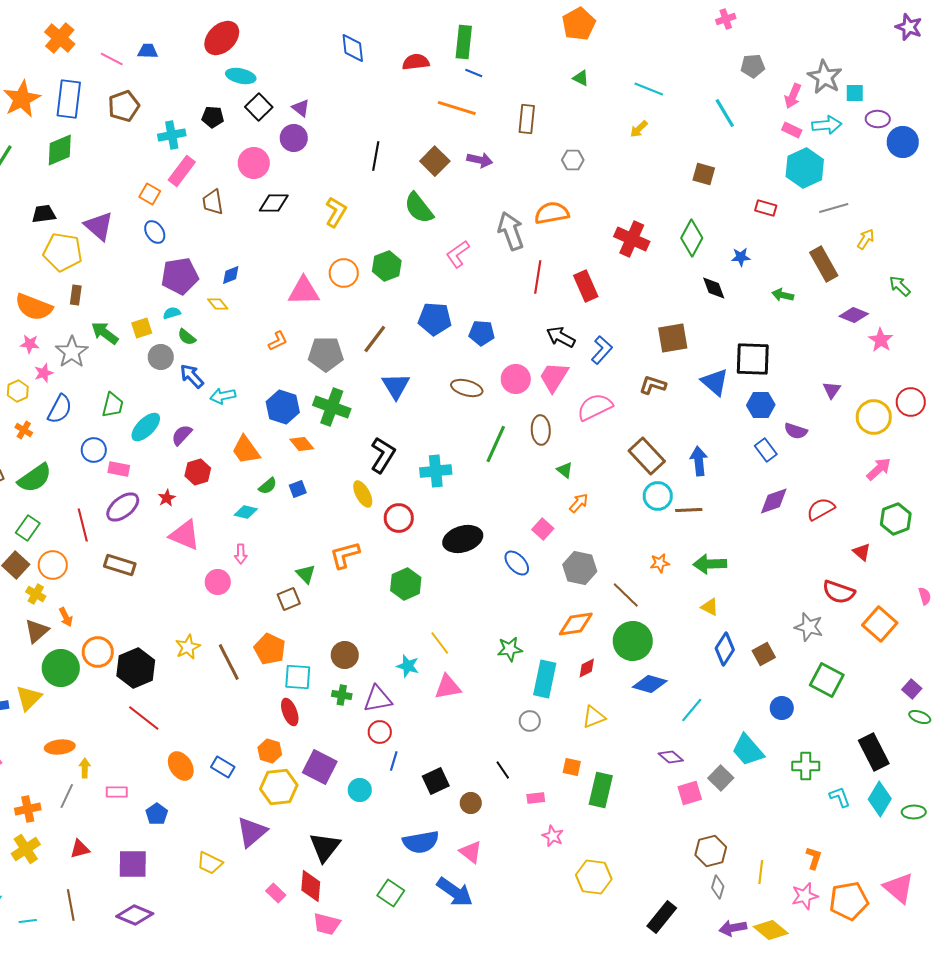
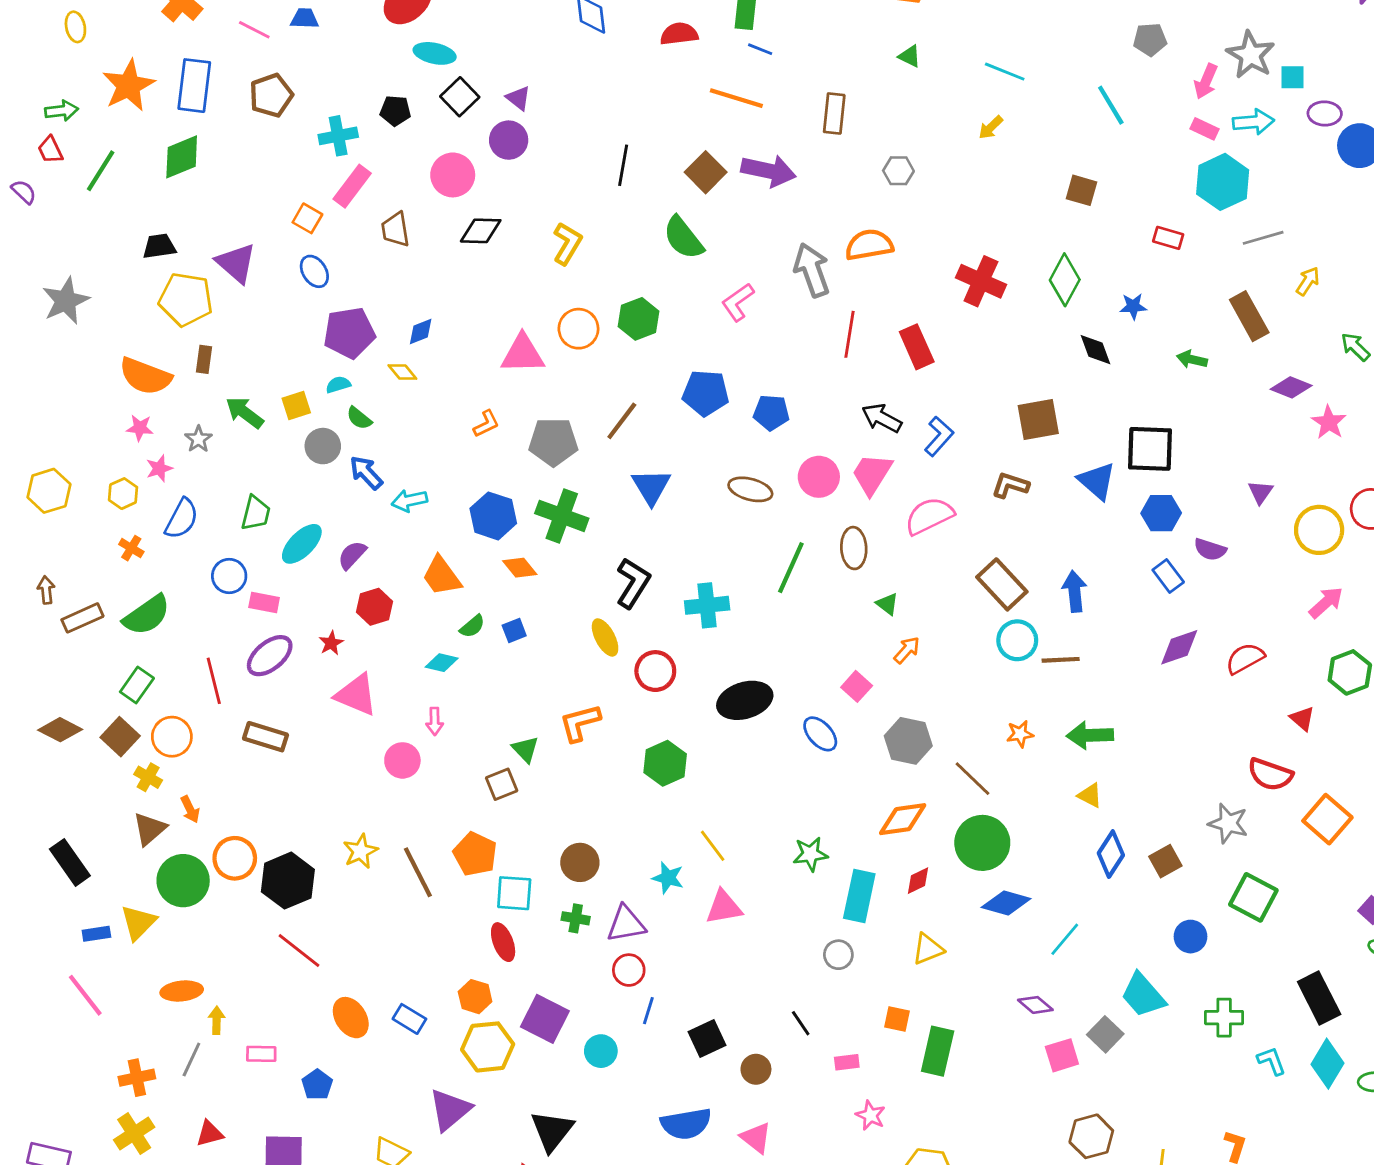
purple arrow: (480, 160) -> (769, 171), size x1.5
gray star: (72, 352) -> (198, 439), size x0.6

